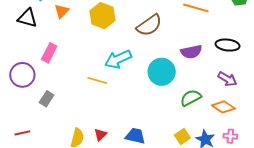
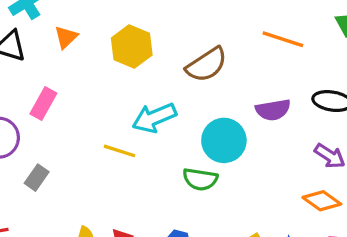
green semicircle: (191, 98) -> (200, 179), moved, turned -145

